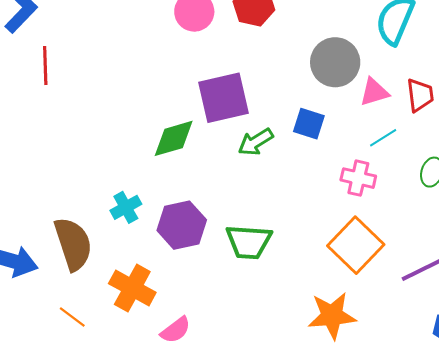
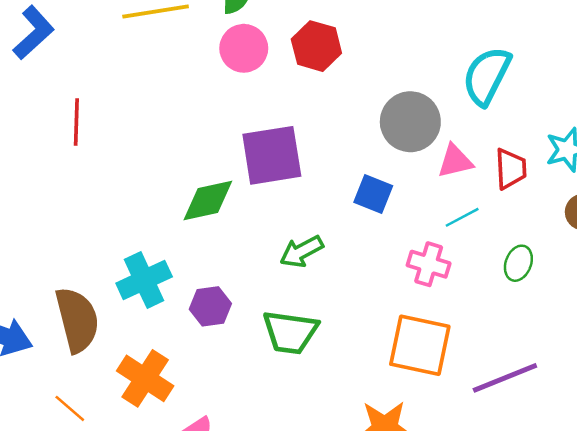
red line: (45, 66) -> (76, 122), moved
green arrow: (256, 142) -> (301, 251), moved
cyan cross: (126, 207) -> (144, 280), size x1.4
purple hexagon: (182, 225) -> (210, 306), size x0.7
orange square: (356, 245) -> (420, 345), turned -36

